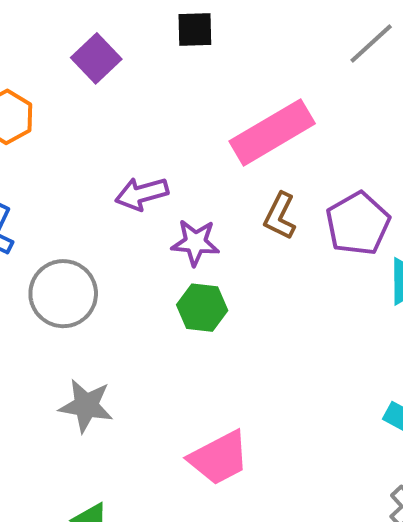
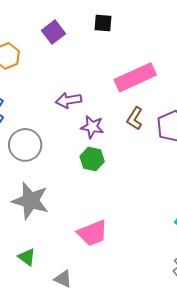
gray star: (86, 406) -> (30, 201), size x1.4

